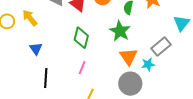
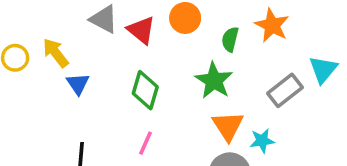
gray rectangle: (161, 47) -> (285, 90), moved
blue triangle: (36, 49) -> (78, 84), moved

